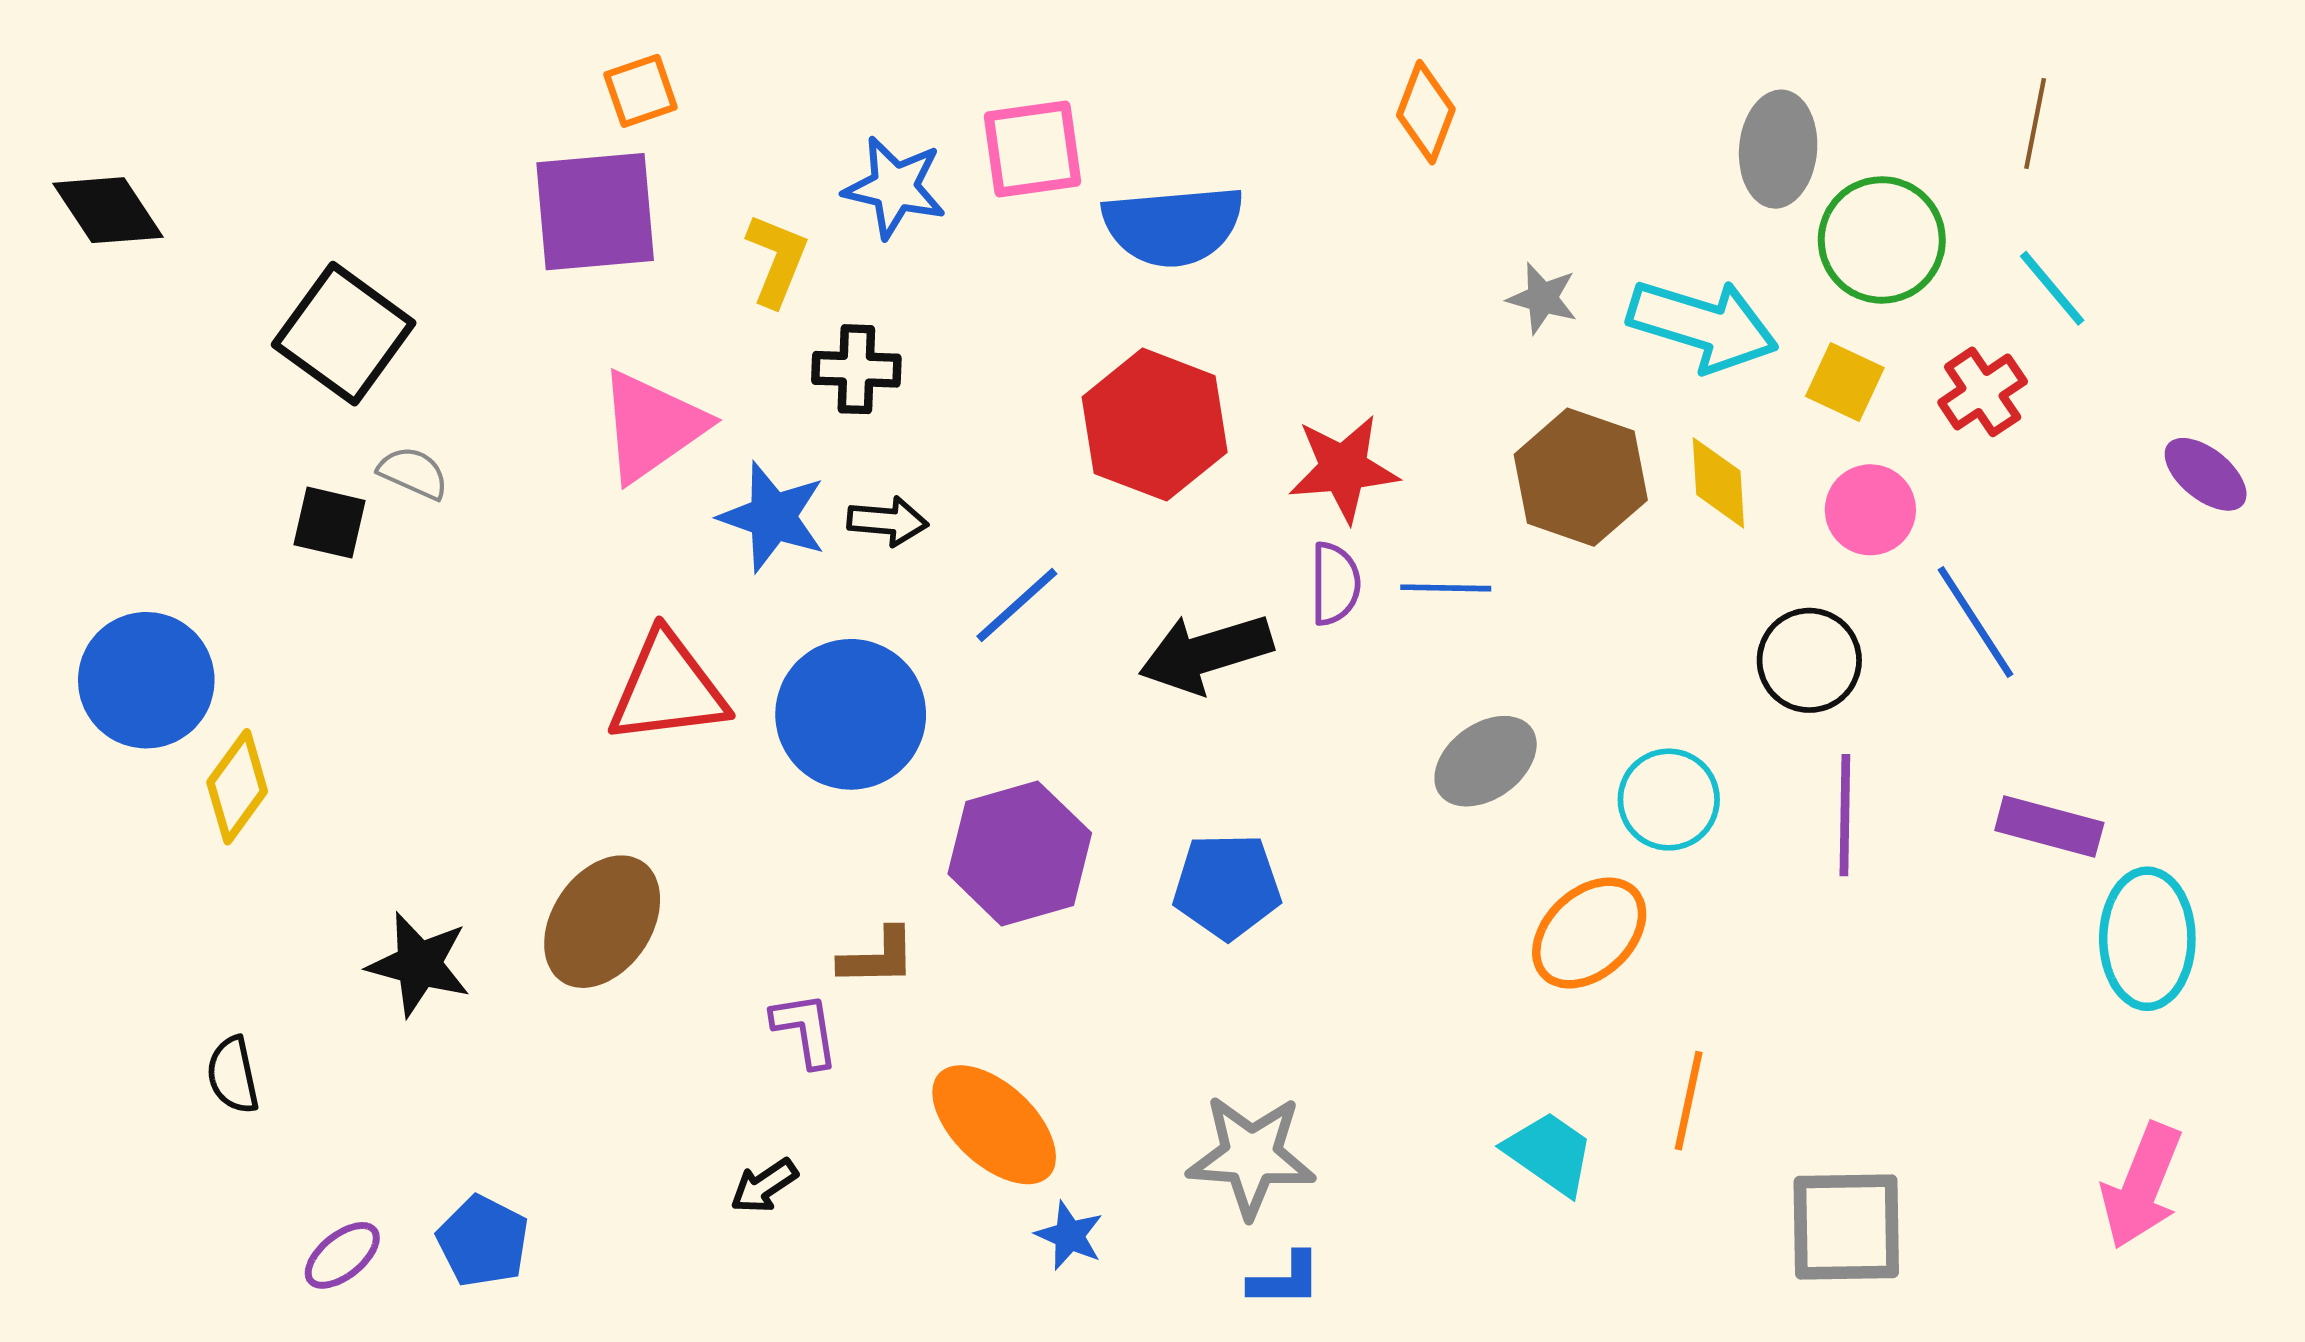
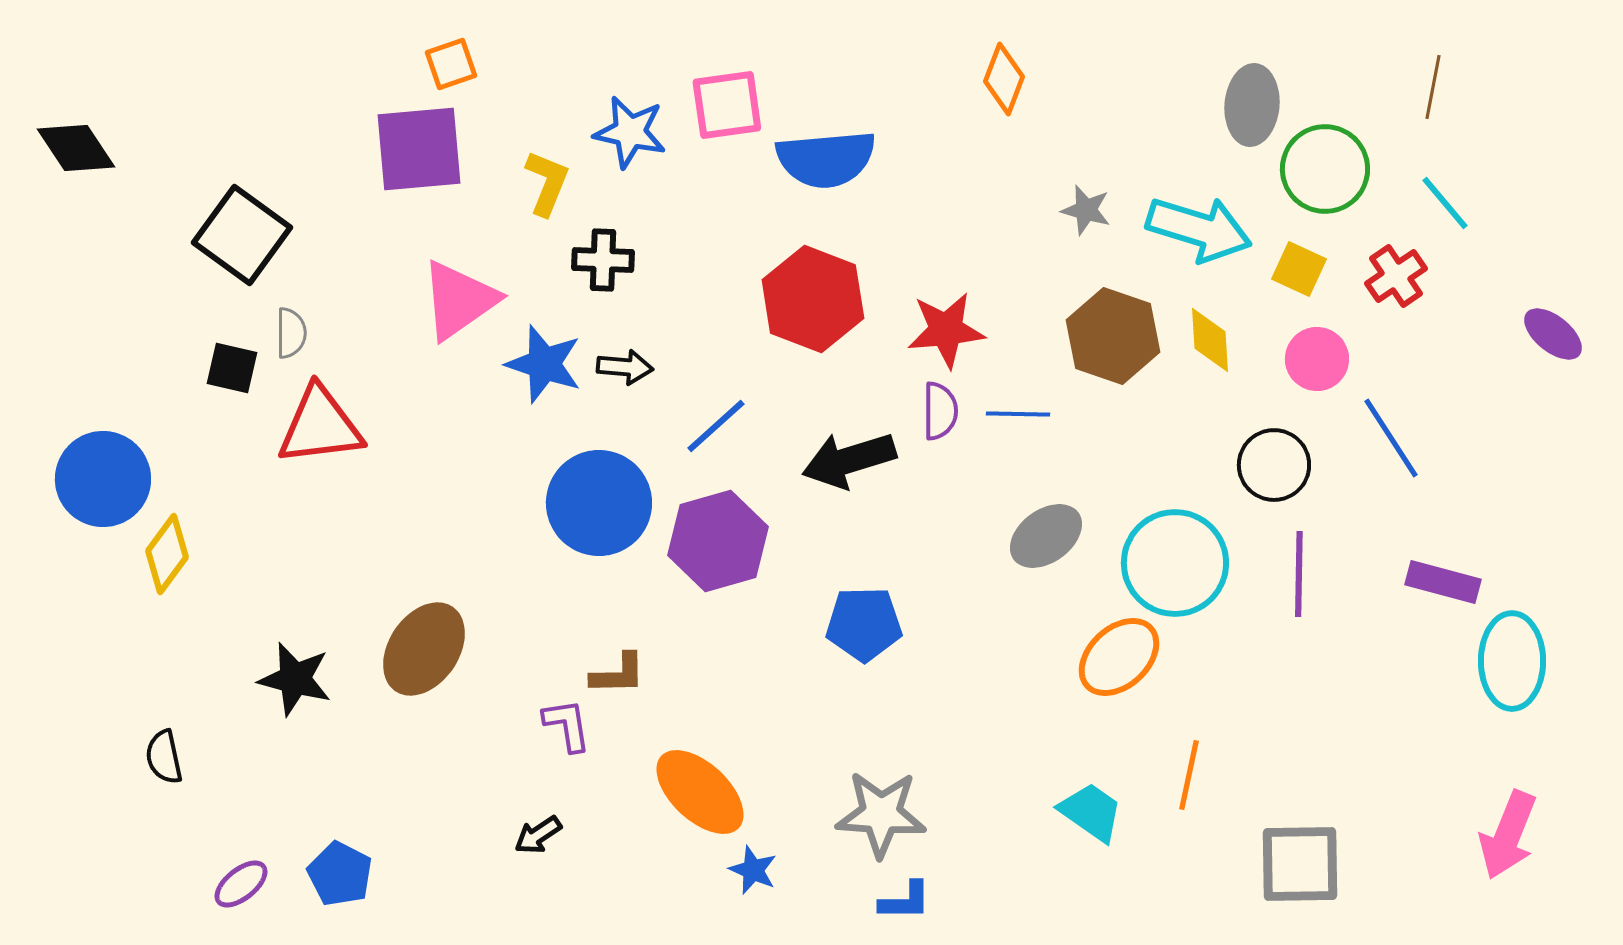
gray semicircle: (413, 473) -> (291, 333), turned 66
red triangle: (667, 689) -> (320, 426), moved
cyan circle: (1669, 800) -> (1175, 563), size x1.5
purple hexagon: (1020, 853) -> (718, 541), moved

